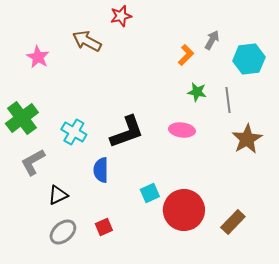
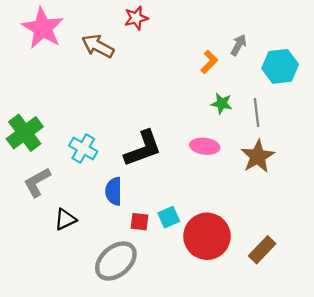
pink star: (38, 57) -> (43, 28), moved, size x1.6
brown star: (247, 139) -> (258, 156), moved
red square: (104, 227) -> (139, 222), moved, turned 30
gray ellipse: (63, 232) -> (116, 261), moved, size x1.4

